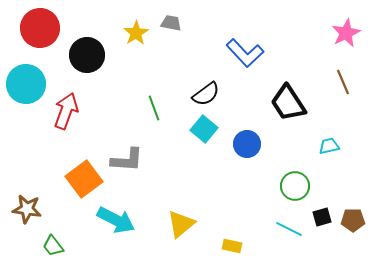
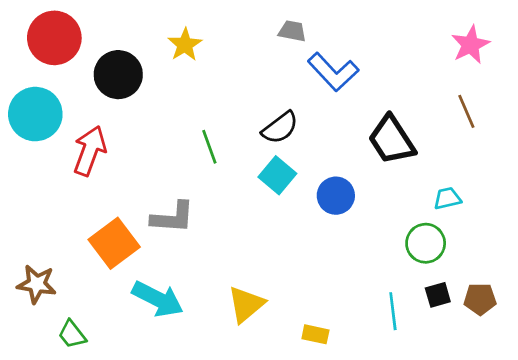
gray trapezoid: (171, 23) -> (292, 31), moved
green circle: (295, 186) -> (426, 243), moved
cyan line: (289, 229) -> (393, 311), turned 56

